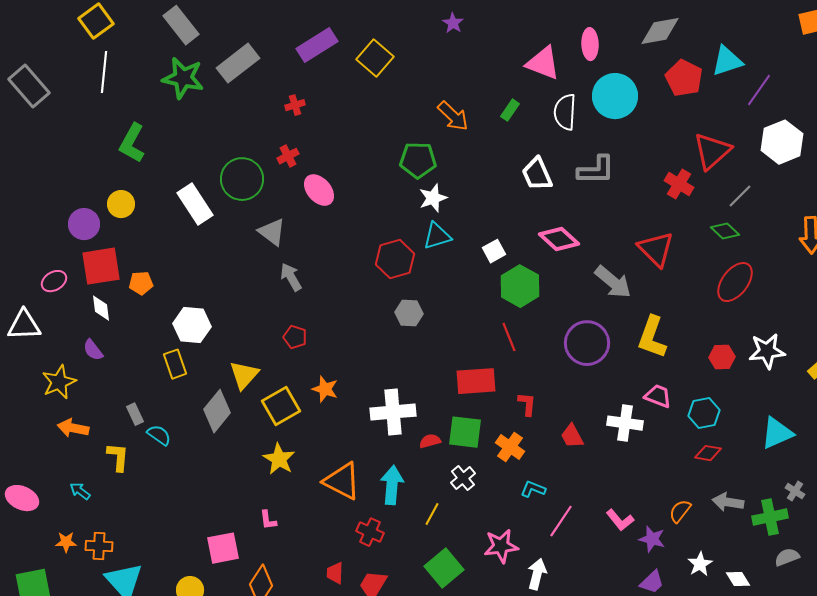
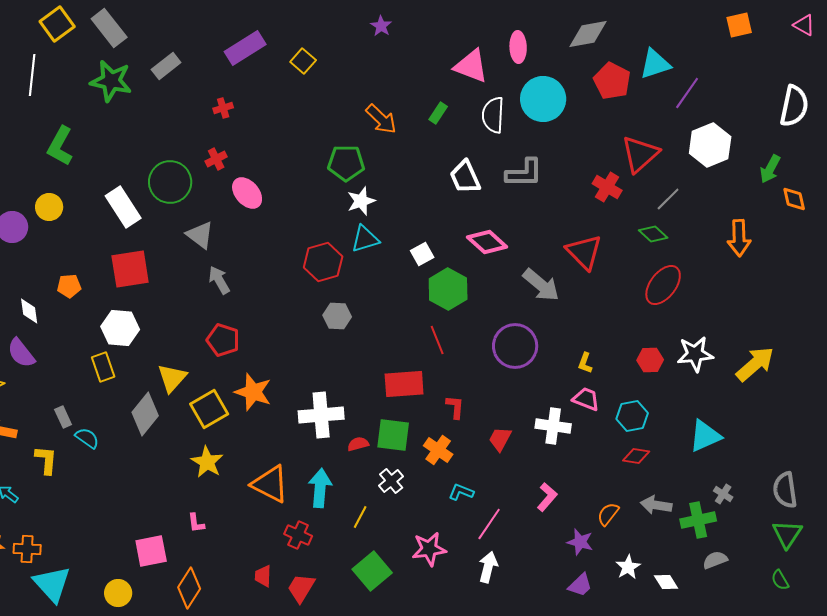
yellow square: (96, 21) -> (57, 24), moved
yellow square: (375, 58) -> (303, 61), size x0.7
gray rectangle: (238, 63) -> (166, 66), size x0.7
red square: (101, 266) -> (130, 269), moved
red pentagon: (295, 337) -> (223, 340), size x1.4
yellow L-shape: (652, 337) -> (585, 363), moved, size x0.5
purple semicircle: (93, 350) -> (21, 353), size x1.4
orange star: (325, 389) -> (253, 392), size x1.4
red trapezoid: (572, 436) -> (500, 439), turned 56
pink L-shape: (620, 520) -> (547, 497), moved, turned -100
white arrow: (537, 574) -> (488, 567), moved

